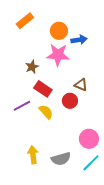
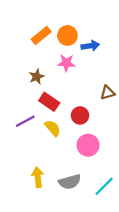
orange rectangle: (25, 21) -> (41, 35), moved
pink star: (58, 55) -> (66, 63), size x0.7
brown triangle: (81, 85) -> (107, 93), moved, turned -40
pink circle: (89, 139) -> (88, 145), moved

